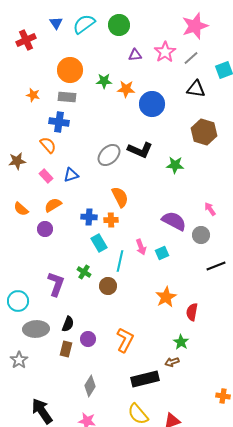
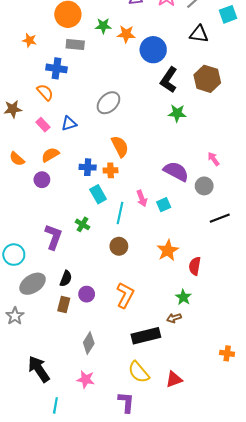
gray rectangle: (67, 97) -> (75, 44), moved
black L-shape: (140, 150) -> (169, 80), moved, turned 100
brown circle: (108, 286) -> (119, 246), moved
gray ellipse: (36, 329) -> (33, 284), turned -30

